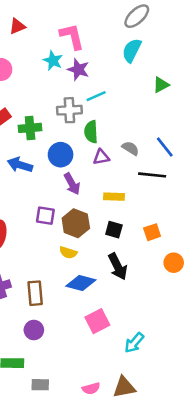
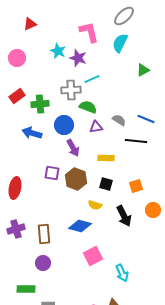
pink L-shape: (72, 36) -> (89, 32), moved
green semicircle: (91, 132) -> (88, 107), turned 114
blue line: (165, 147) -> (146, 119), turned -30
yellow semicircle: (68, 252) -> (95, 205), moved
black arrow: (118, 266) -> (124, 216), moved
cyan arrow: (134, 343) -> (122, 273), turned -66

